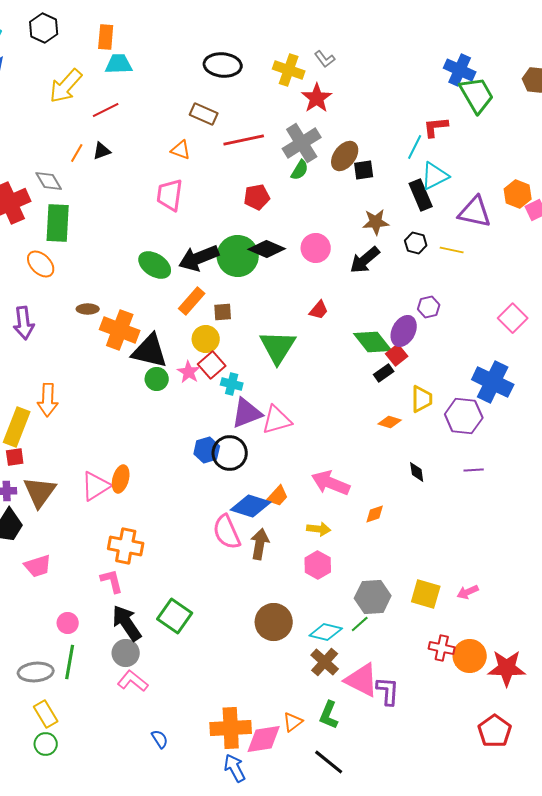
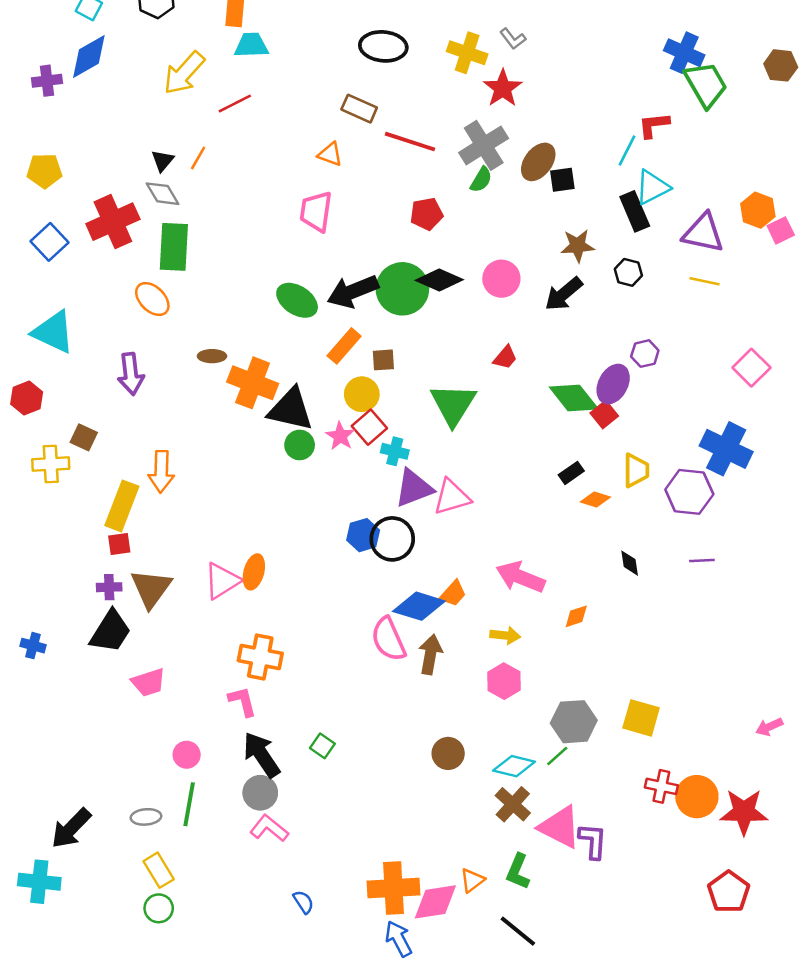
red line: (244, 140) -> (410, 142), turned 30
black triangle: (102, 151) -> (162, 161), moved, turned -30
yellow line: (452, 250) -> (705, 281), moved
black rectangle: (384, 373) -> (571, 473), moved
pink arrow: (468, 592) -> (769, 727), moved
green square: (175, 616) -> (322, 746), size x0.6
brown circle: (274, 622) -> (448, 753), size x0.7
gray ellipse: (36, 672) -> (146, 817), size x0.7

